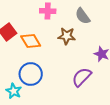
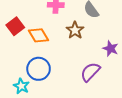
brown star: (67, 36) -> (75, 30), turned 30

